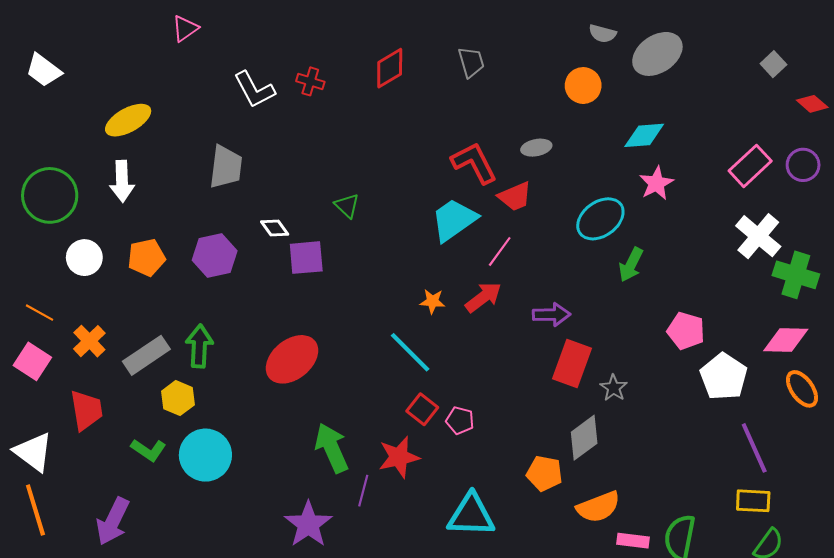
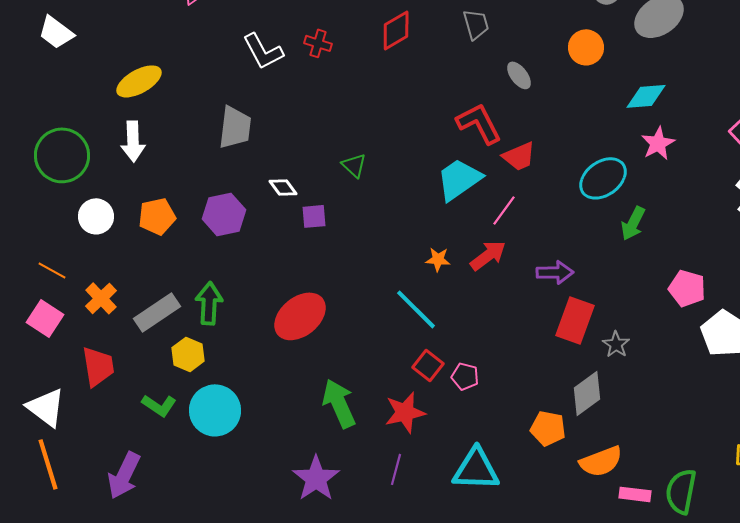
gray ellipse: (536, 148) -> (519, 75), moved, turned 64
purple square: (306, 258) -> (314, 216), size x0.7
purple line: (363, 491) -> (396, 469), moved

